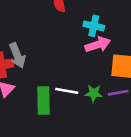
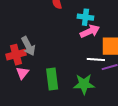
white line: (67, 91) -> (96, 60), moved
green star: (94, 93) -> (84, 84), moved, size x1.5

